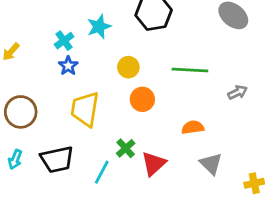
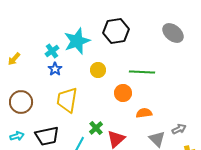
cyan star: (99, 27) -> (77, 41), size x1.5
gray arrow: (237, 92) -> (179, 129), moved
orange circle: (142, 99) -> (123, 93), moved
cyan arrow: (15, 159) -> (17, 136), turned -128

